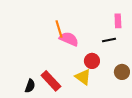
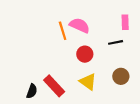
pink semicircle: (69, 39) -> (80, 25), moved
red circle: (92, 61) -> (85, 54), moved
brown circle: (122, 72) -> (121, 76), moved

